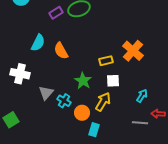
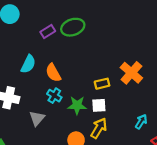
green star: (83, 81) -> (77, 105), turned -30
white square: (113, 81) -> (99, 105), moved
cyan cross: (64, 101) -> (54, 96), moved

